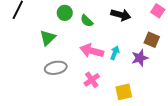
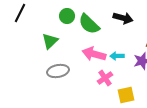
green semicircle: (87, 21) -> (89, 24), size x1.6
cyan arrow: (115, 53) -> (117, 56), turned -112
pink cross: (92, 80) -> (105, 78), moved

